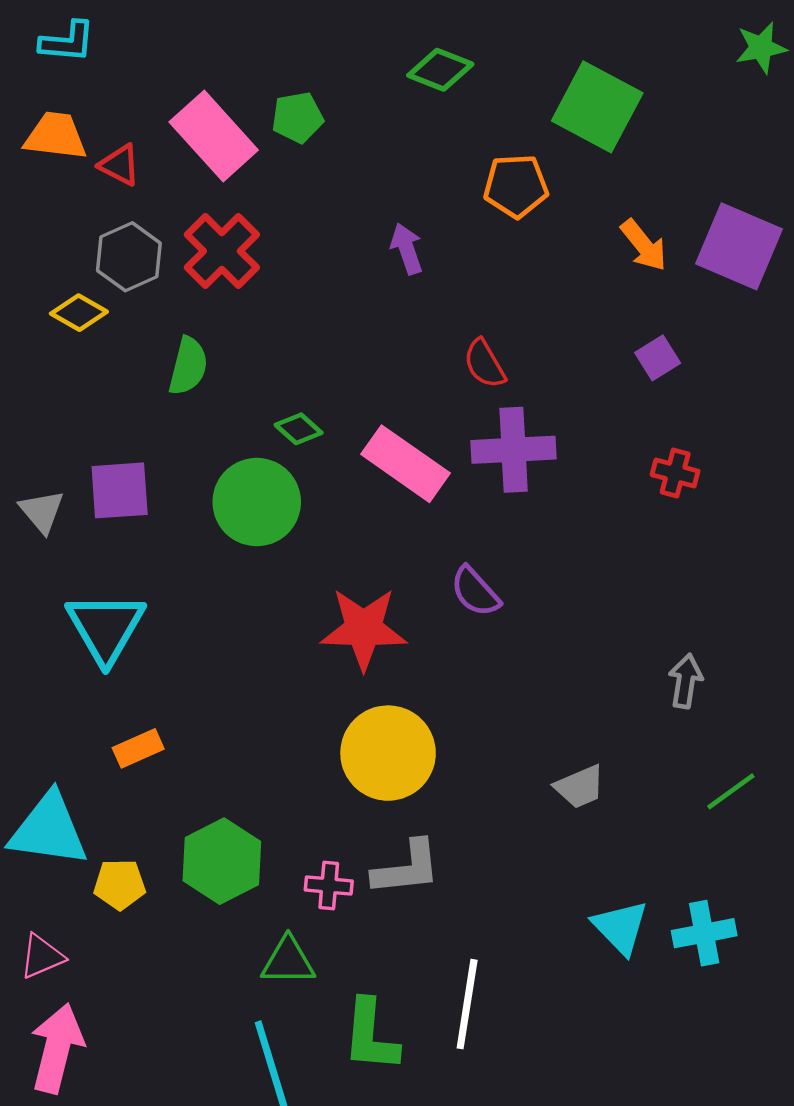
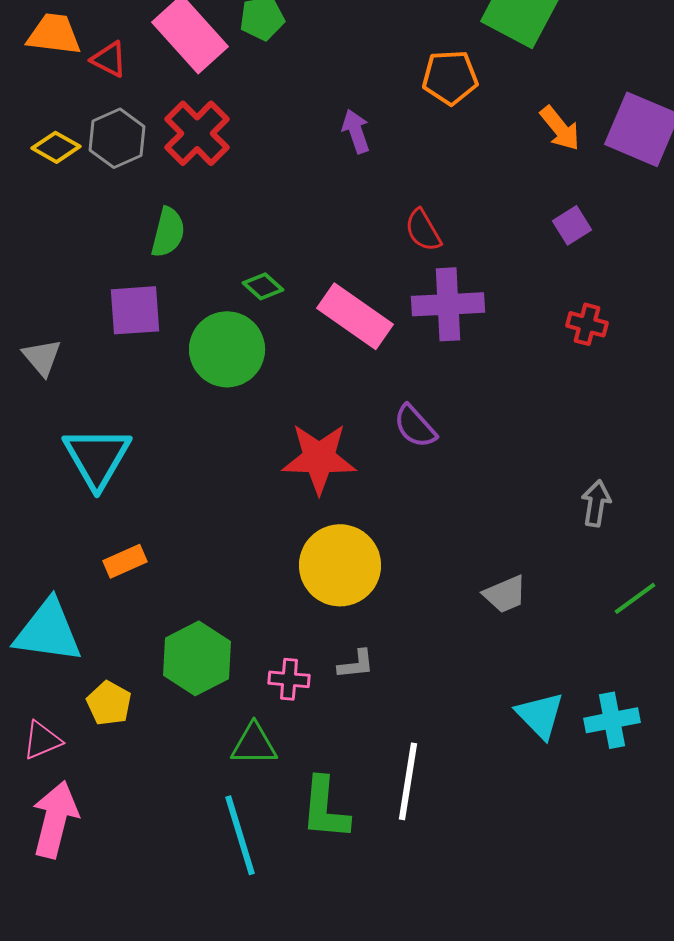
yellow diamond: (79, 313) -> (56, 147), moved
purple square: (120, 490) -> (135, 310), moved
gray L-shape: (407, 868) -> (356, 664), size x0.6
yellow pentagon: (120, 884) -> (109, 703), moved, turned 30

